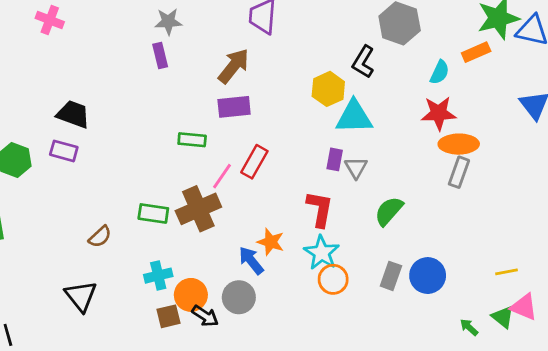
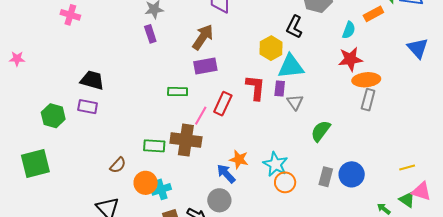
purple rectangle: (335, 159) -> (280, 88), moved
brown cross: (198, 209) -> (186, 140), turned 36
red L-shape: (320, 209) -> (256, 88), moved
orange circle: (191, 295) -> (146, 183), moved

